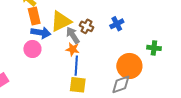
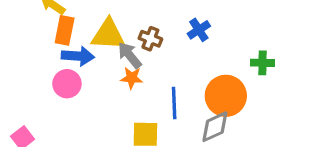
orange rectangle: (34, 16) -> (65, 30), turned 30
yellow triangle: (61, 21) -> (108, 35), turned 35
blue line: (76, 66) -> (174, 103), moved

